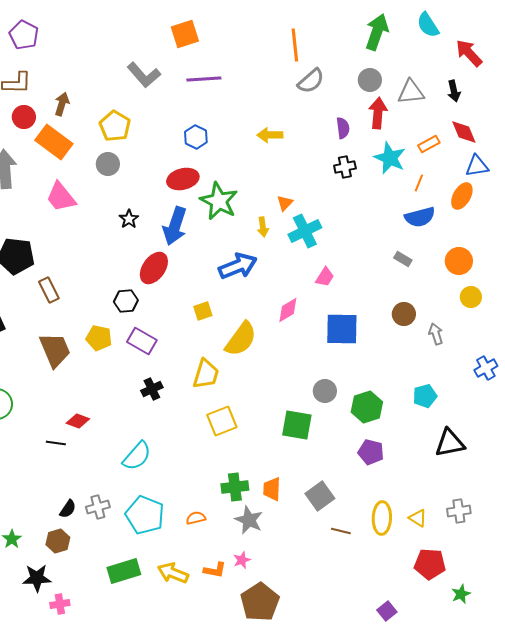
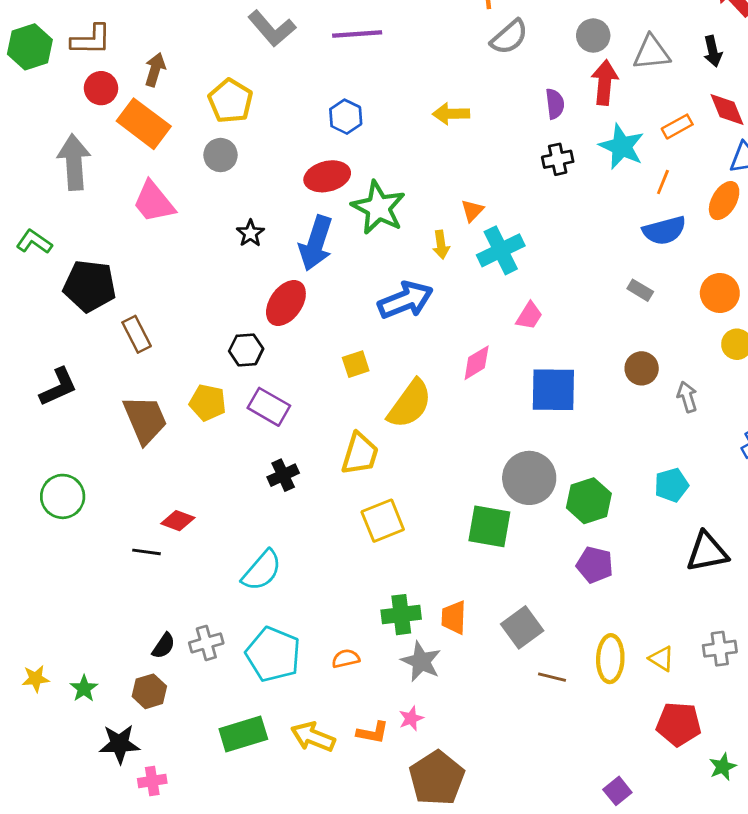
gray circle: (325, 391) -> (529, 478), size x1.6

